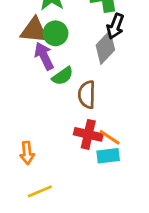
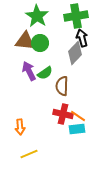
black arrow: (115, 26) -> (82, 38), turned 144
purple arrow: (44, 56) -> (29, 71), moved

